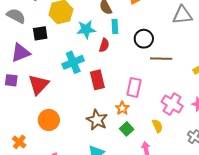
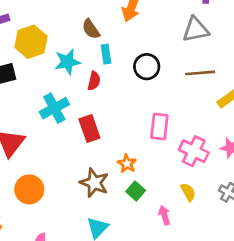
brown line: (161, 59) -> (200, 73), moved
pink rectangle: (134, 87) -> (159, 127), moved
yellow semicircle: (157, 126) -> (188, 192), moved

